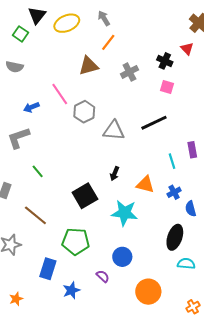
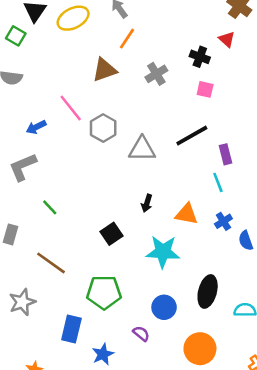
purple rectangle: (192, 150) -> (226, 154), moved
black square: (85, 196) -> (112, 234), size x0.7
black ellipse: (175, 237) -> (208, 291), moved

